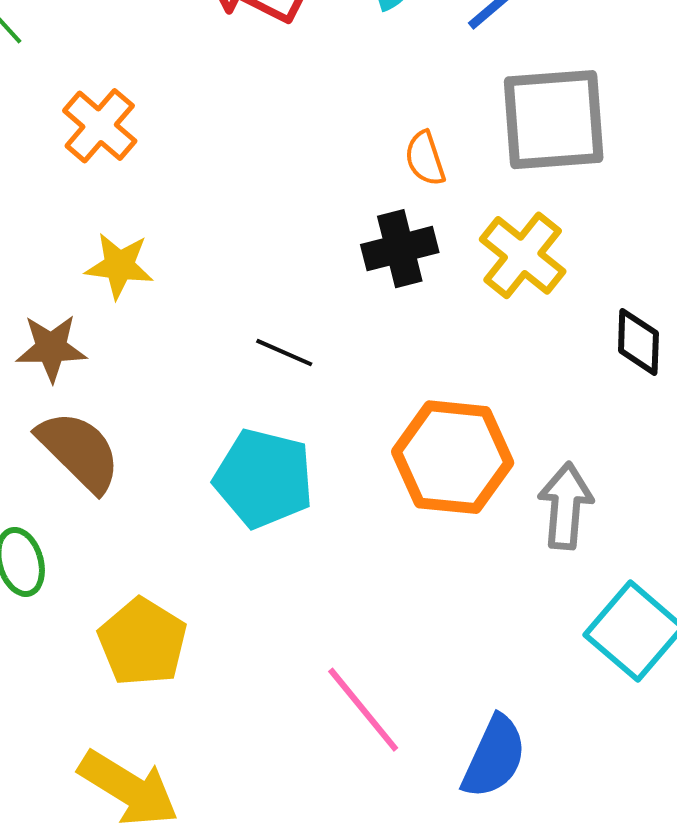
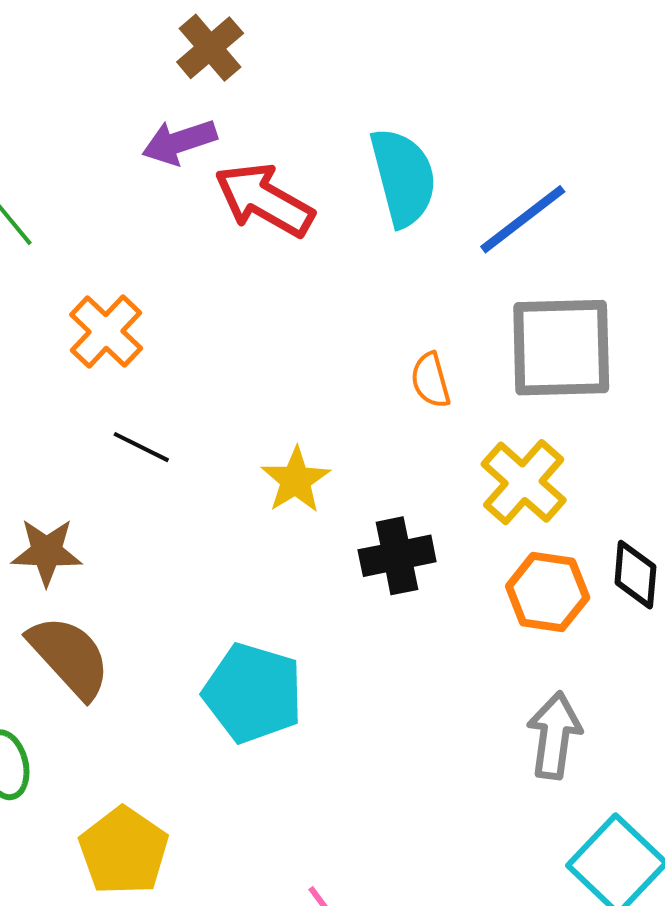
black cross: (400, 249) -> (397, 556), moved
yellow star: (119, 266) -> (296, 480), moved, turned 30
black line: (284, 353) -> (141, 447), moved
orange hexagon: (453, 457) -> (548, 592), moved, size x0.7

